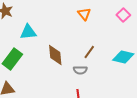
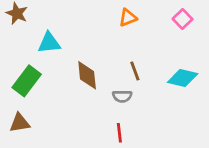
orange triangle: (84, 14) -> (128, 18), turned 48
brown line: (89, 52) -> (135, 71), turned -56

